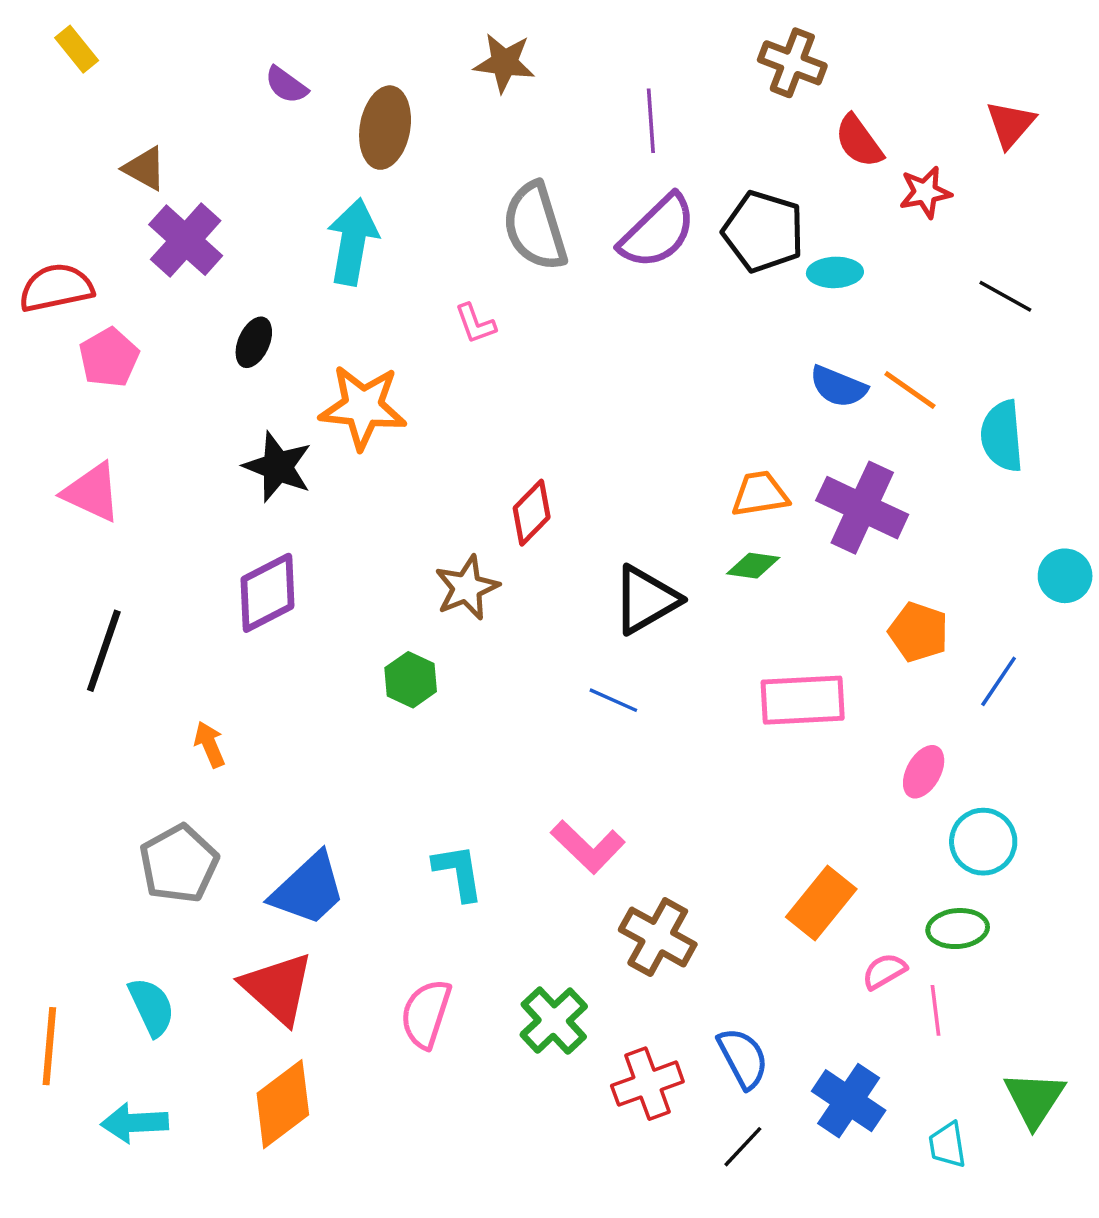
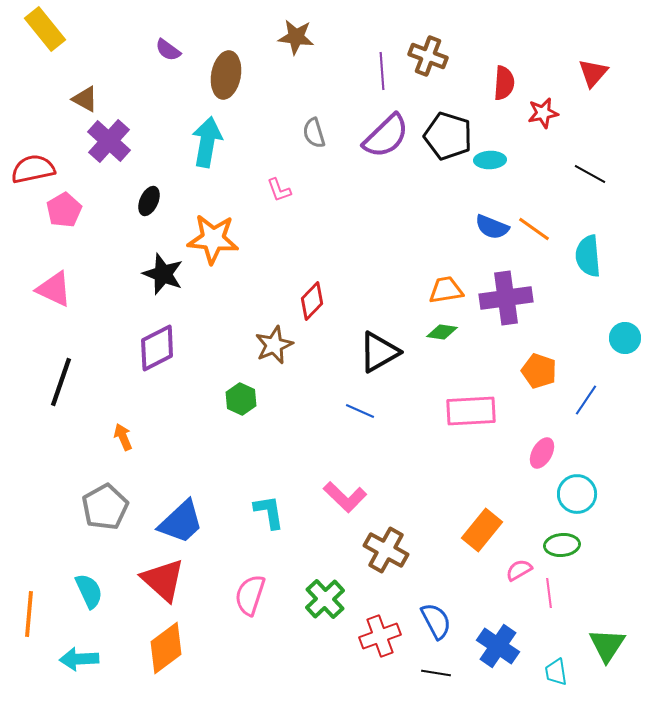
yellow rectangle: (77, 49) -> (45, 29), size x1.6
brown cross: (792, 63) -> (428, 56), moved
red semicircle: (859, 141) -> (504, 83), turned -140
gray semicircle: (535, 226) -> (314, 133), size x0.6
purple cross: (862, 508) -> (506, 298), turned -33
black line: (743, 1147) -> (436, 673), turned 56

